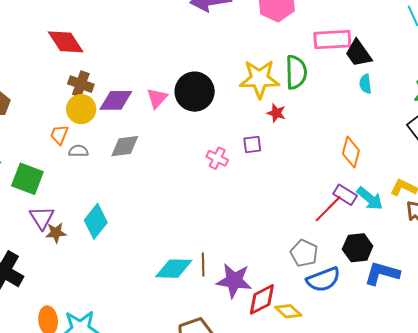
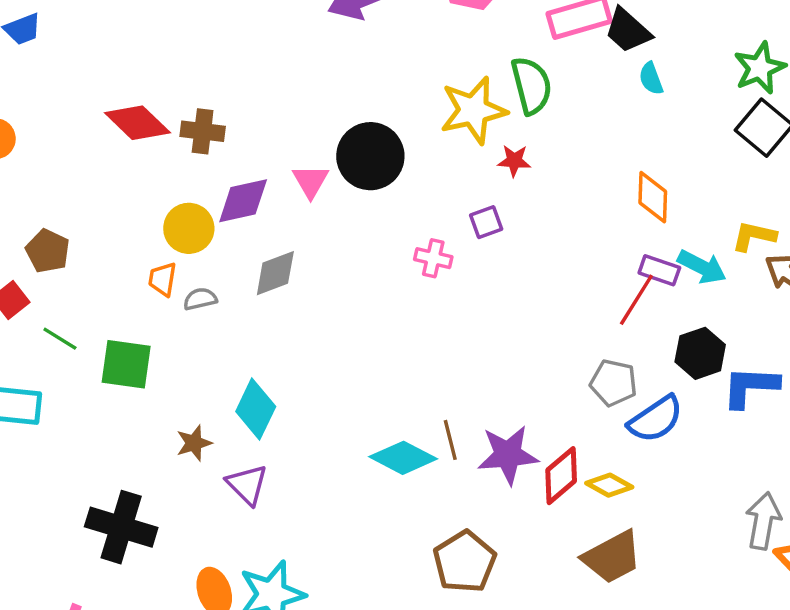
brown cross: (81, 84) -> (203, 131), moved
purple triangle: (42, 218) -> (247, 485), moved
cyan diamond: (174, 269) -> (403, 458), turned 39

